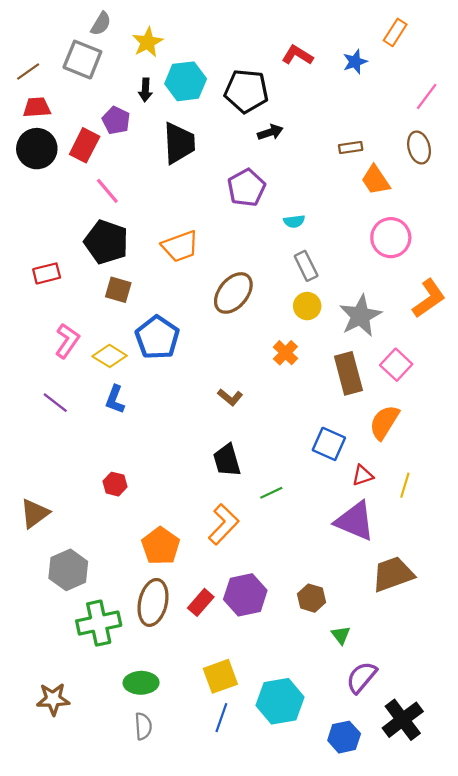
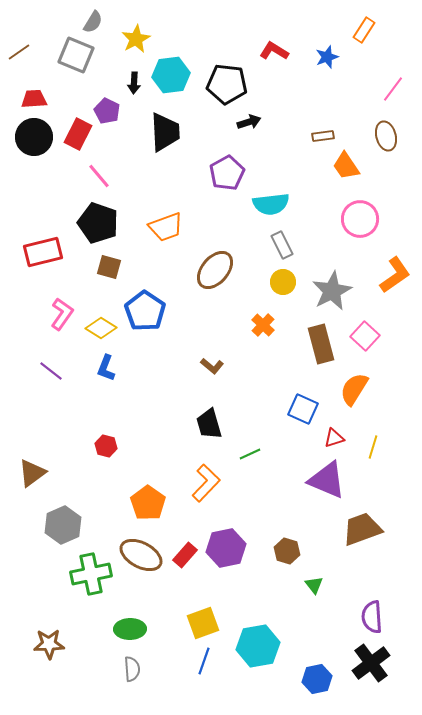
brown line: (28, 71) -> (19, 52), moved
cyan semicircle: (294, 221) -> (271, 204), size x1.8
red rectangle: (47, 273) -> (43, 252), size x1.5
brown ellipse: (153, 602) -> (141, 555), turned -75
purple semicircle: (361, 677) -> (372, 617), moved, turned -44

